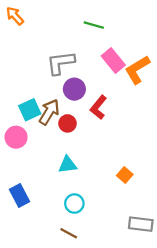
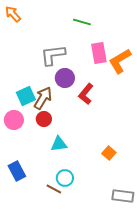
pink rectangle: (113, 60) -> (99, 53), turned 30
red circle: (68, 123) -> (44, 119), moved
brown line: (69, 233) -> (54, 189), moved

